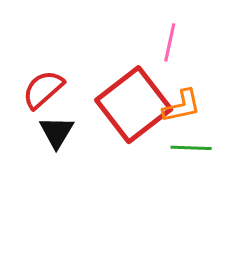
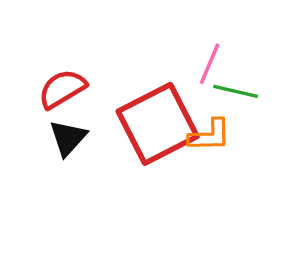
green line: (191, 148) -> (236, 91), moved

